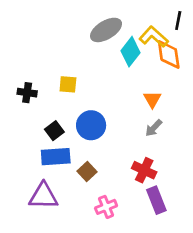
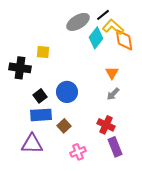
black line: (178, 20) -> (103, 15), moved, turned 40
yellow square: (68, 84) -> (43, 52), moved
black cross: (27, 93) -> (20, 68), size x1.5

